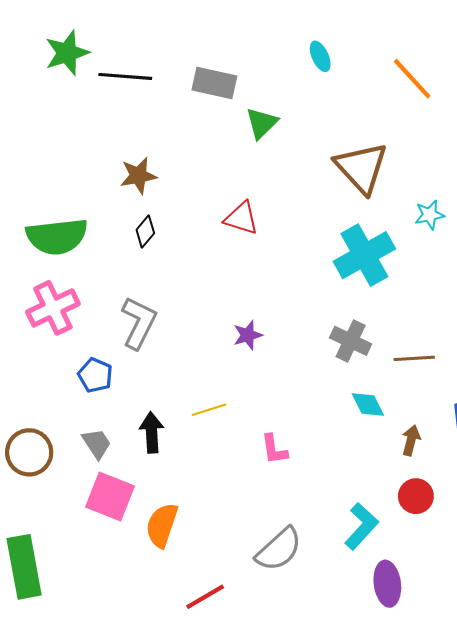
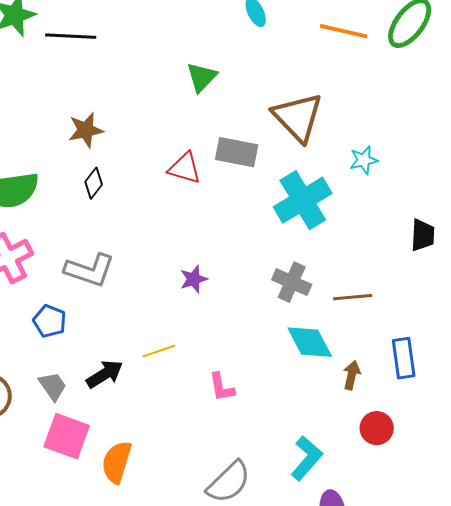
orange line: (412, 79) -> (344, 31), turned -33
gray rectangle: (214, 83) -> (237, 152), moved
gray L-shape: (139, 323) -> (90, 270), turned 84
cyan diamond: (368, 404) -> (310, 342), size x1.4
black arrow: (152, 432) -> (105, 374), turned 63
red circle: (416, 496) -> (377, 428), moved

